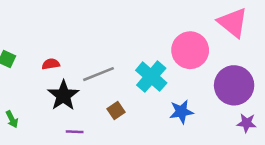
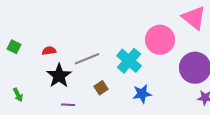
blue star: (181, 112) -> (142, 94), moved

